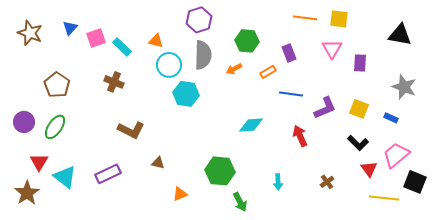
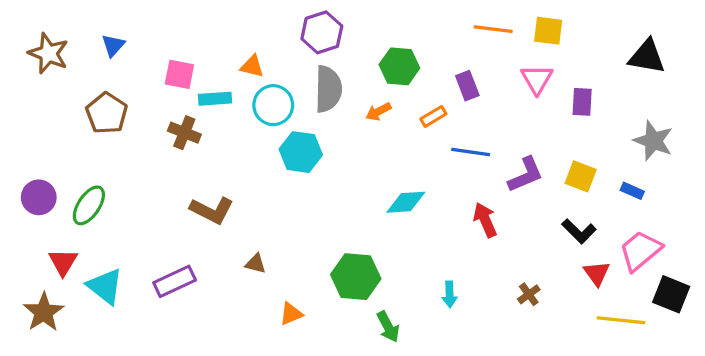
pink square: (96, 38) -> (179, 74), moved, turned 30
cyan rectangle: (122, 47) -> (215, 99), moved, turned -48
brown pentagon: (57, 85) -> (107, 113), moved

